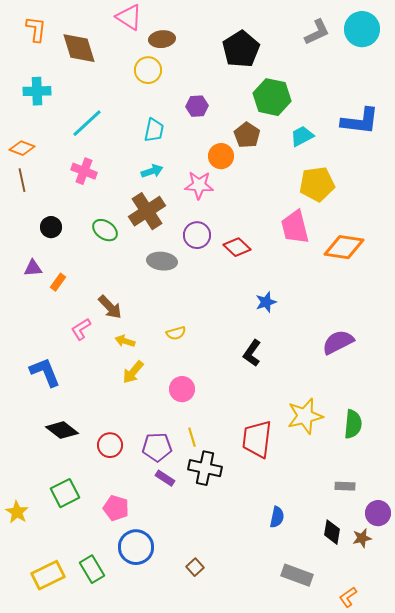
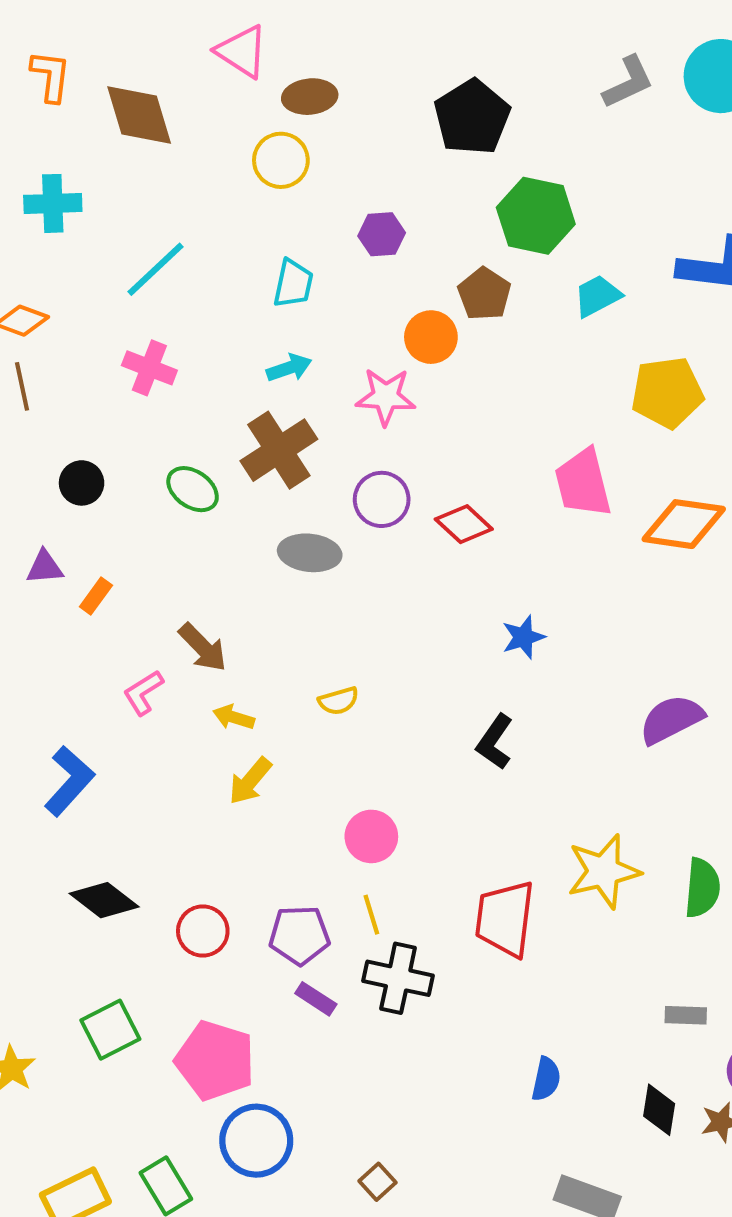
yellow pentagon: (317, 184) -> (667, 393), moved
blue L-shape: (45, 372) -> (69, 781), turned 64
pink circle: (182, 389) -> (371, 836), moved
pink pentagon: (116, 508) -> (215, 1060), size x1.5

